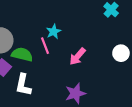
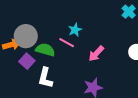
pink line: (45, 46) -> (67, 43), turned -42

